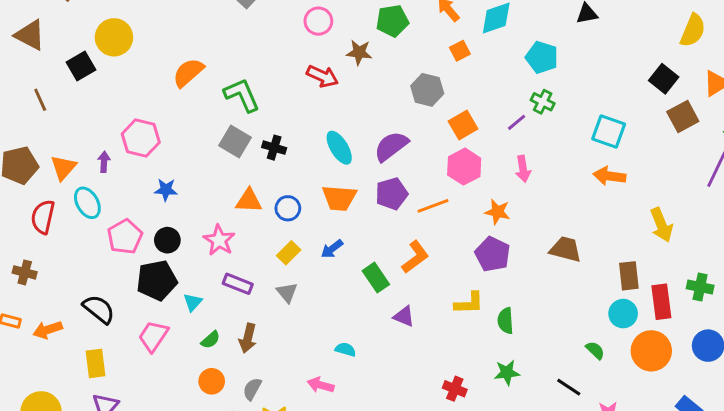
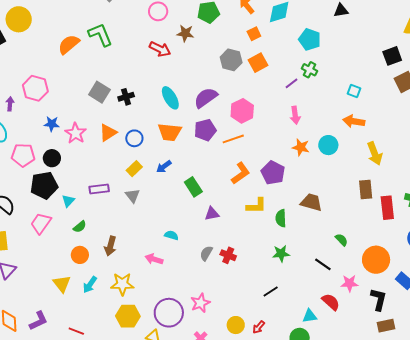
black square: (664, 79) -> (392, 56), turned 30
green L-shape: (242, 95) -> (100, 35), moved
orange square: (463, 125) -> (258, 63), moved
cyan square: (609, 132) -> (354, 91), size x0.6
black cross: (274, 148) -> (126, 97), turned -35
pink hexagon: (464, 167) -> (242, 111), moved
orange triangle: (249, 201) -> (108, 133), turned -36
orange star: (497, 212) -> (301, 147), moved
yellow arrow: (661, 225) -> (375, 153), moved
pink pentagon: (125, 237) -> (23, 155), turned 30
pink star: (219, 240) -> (76, 133), moved
brown trapezoid: (565, 249) -> (311, 202), moved
orange L-shape: (415, 257) -> (241, 173), moved
purple rectangle: (238, 284) -> (99, 189), turned -30
cyan circle: (623, 314) -> (328, 145), moved
purple triangle: (404, 316) -> (212, 214), turned -35
brown arrow: (248, 338) -> (110, 246), moved
orange circle: (651, 351) -> (376, 260), moved
gray semicircle: (252, 389) -> (206, 253), moved
red cross: (455, 389) -> (228, 255), moved

